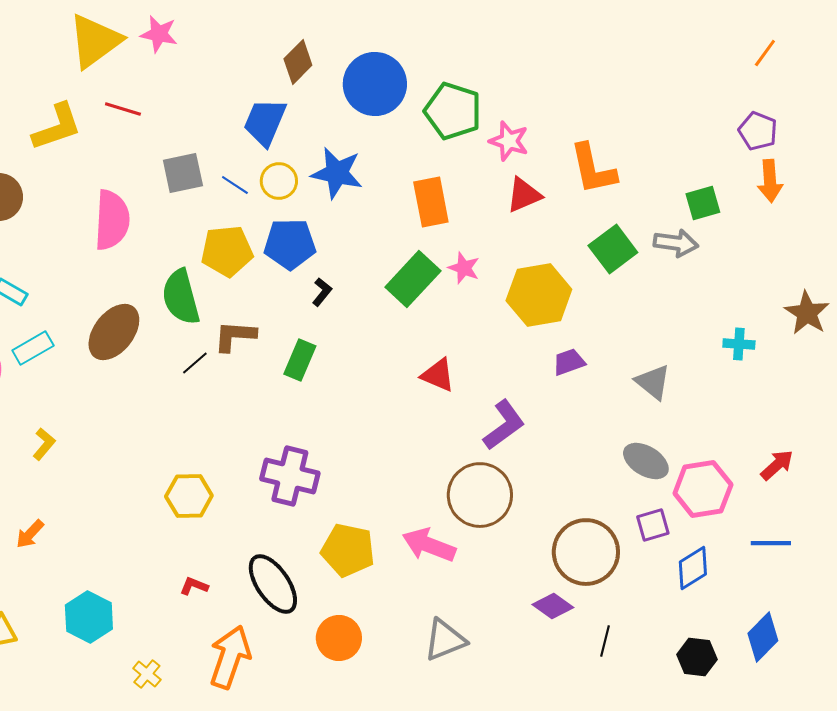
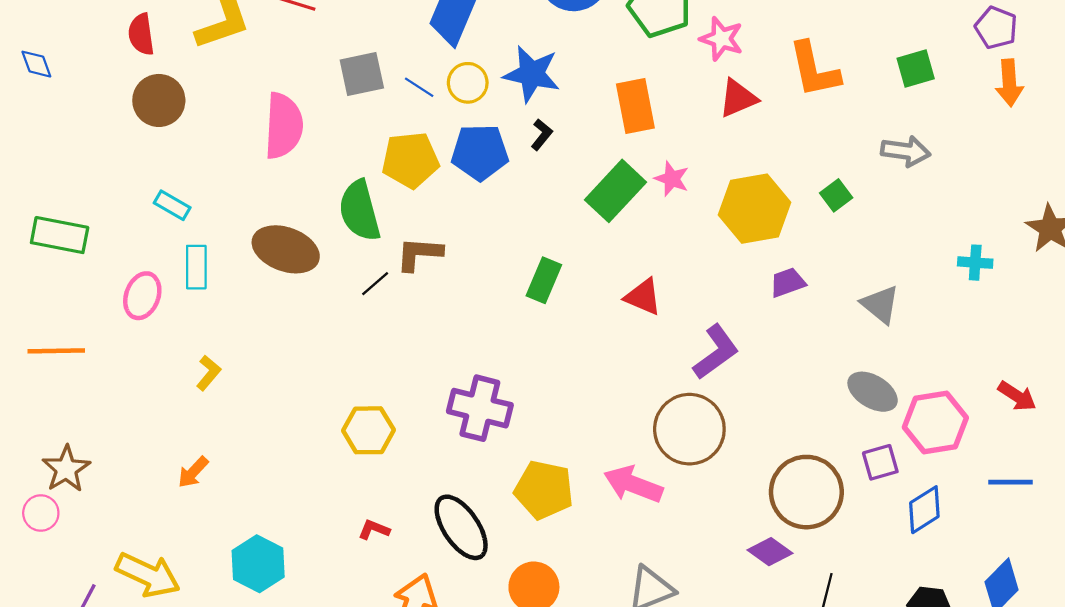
green square: (703, 203) -> (916, 68), moved
green square: (613, 249) -> (836, 195), moved, size x0.6
black L-shape: (322, 292) -> (542, 135), moved
brown ellipse: (114, 332) -> (286, 249), turned 72
cyan rectangle: (33, 348) -> (196, 267), turned -60
green rectangle: (300, 360) -> (544, 280), moved
red arrow: (777, 465) -> (1017, 396), turned 75

